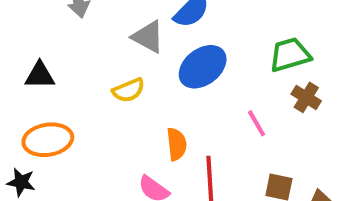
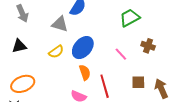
blue ellipse: (203, 67) -> (83, 48), moved
black triangle: (40, 75) -> (19, 46), moved
brown cross: (306, 97) -> (148, 46), moved

